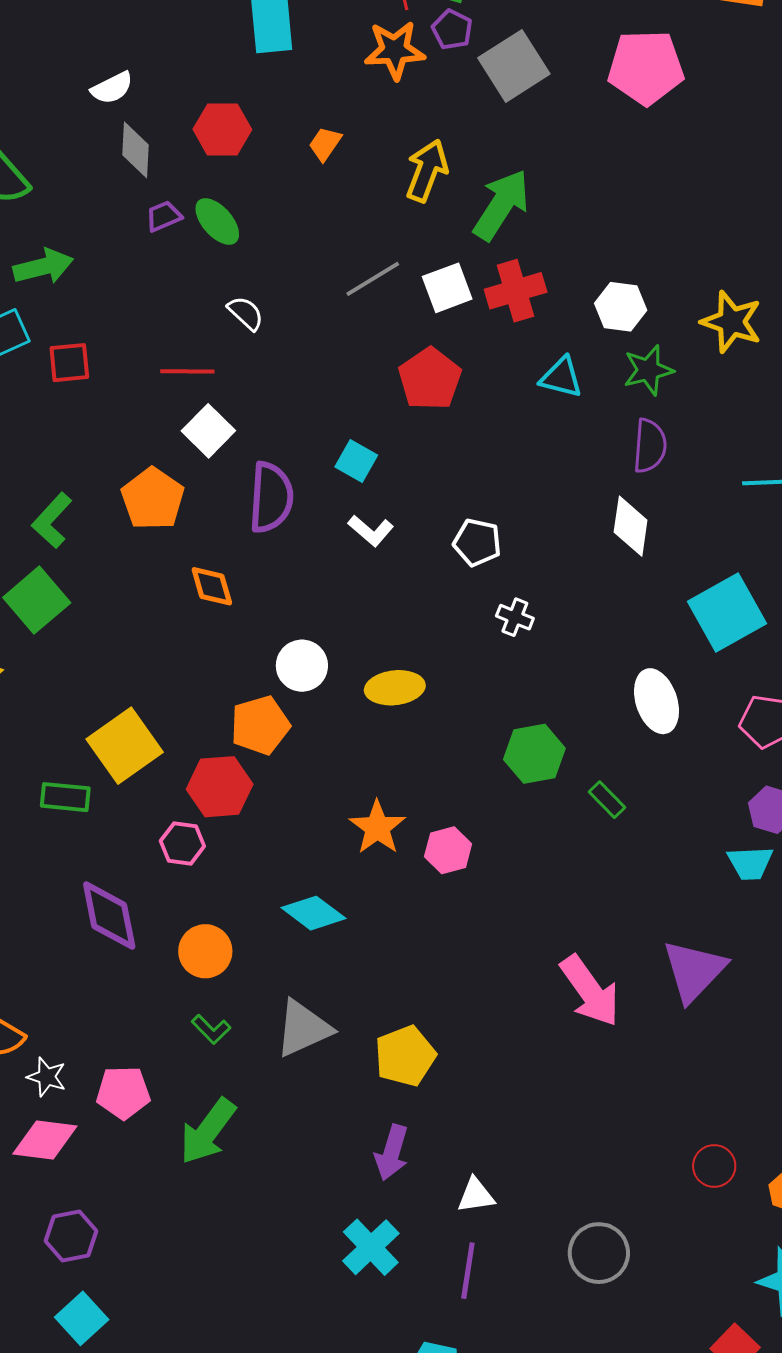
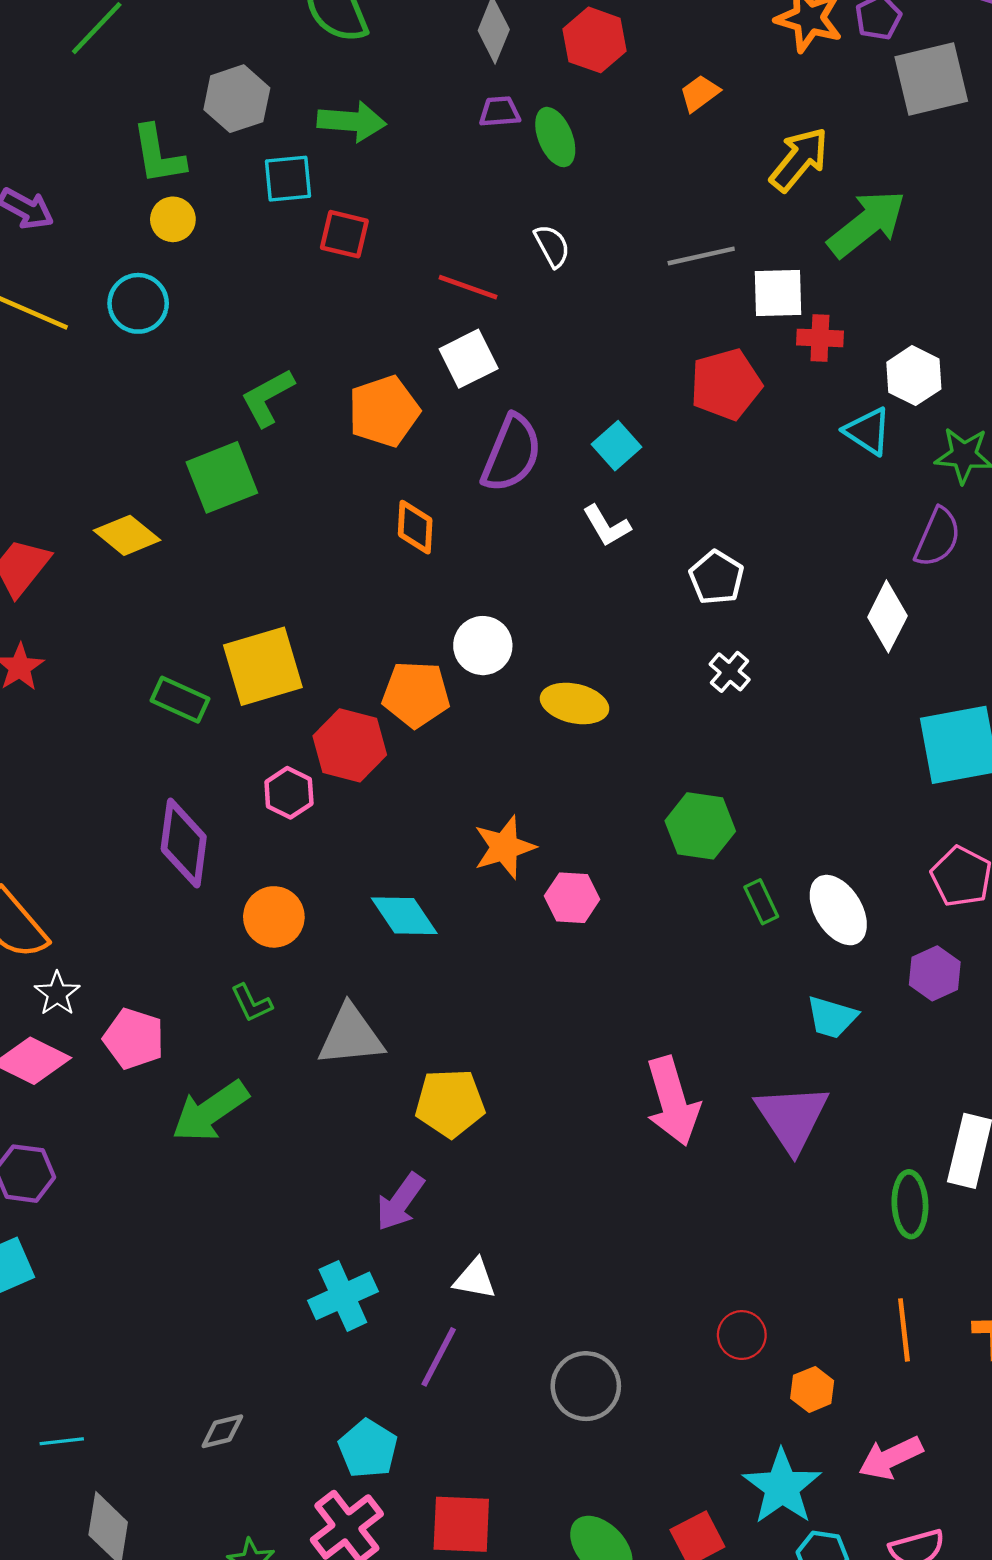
red cross: (516, 291) -> (820, 338), moved, size x0.7
white hexagon: (621, 307) -> (914, 376), moved
white ellipse: (657, 701) -> (838, 910), moved, turned -32
cyan trapezoid: (750, 863) -> (832, 1017), moved
purple triangle: (694, 971) -> (792, 1118), turned -36

